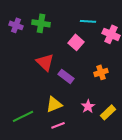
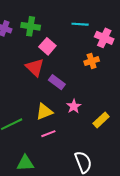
pink square: (76, 42) -> (47, 46), moved
orange cross: (101, 72) -> (92, 61), moved
pink star: (88, 106) -> (74, 106), moved

